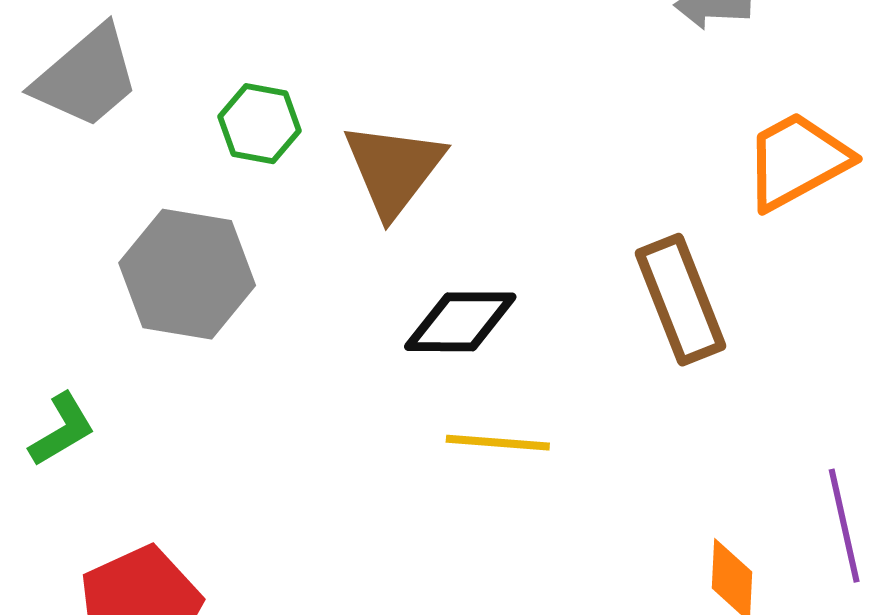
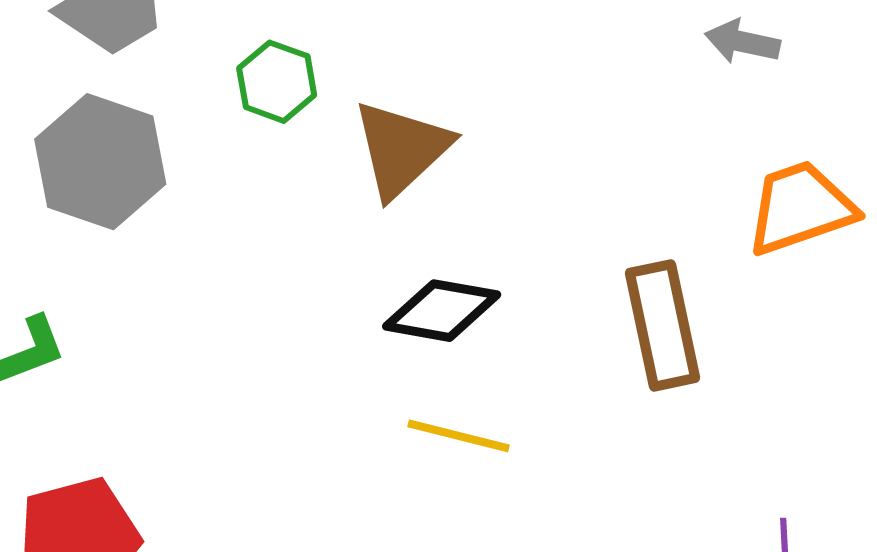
gray hexagon: (187, 274) -> (100, 162), moved

